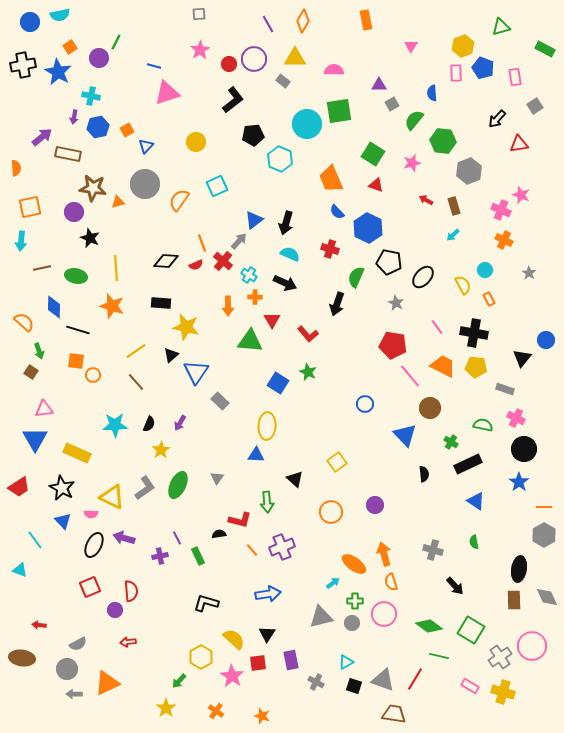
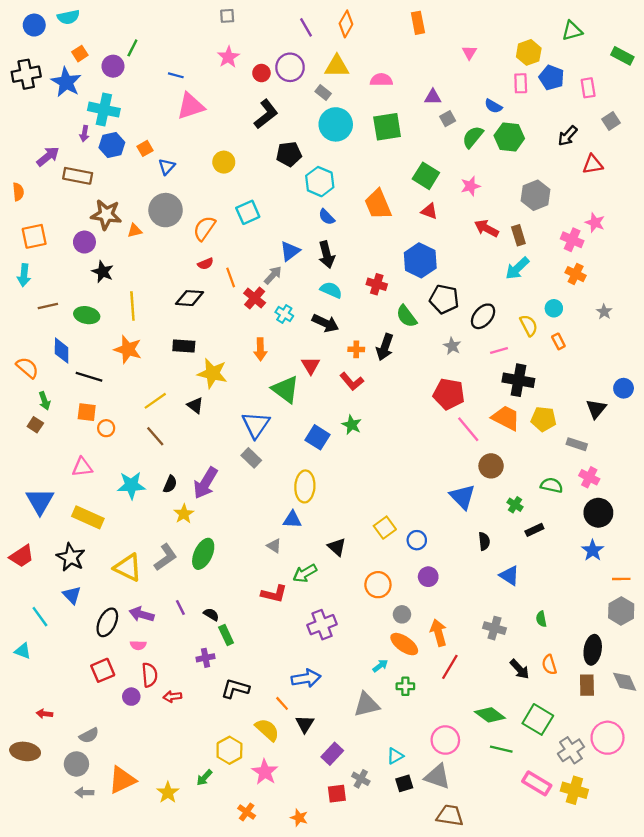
blue semicircle: (432, 93) -> (493, 106), turned -56
cyan cross: (91, 96) -> (104, 110), size x1.5
cyan circle: (307, 124) -> (336, 124), moved
green hexagon: (443, 141) -> (509, 137), moved
red arrow: (426, 200) -> (486, 228), size x1.5
blue semicircle: (337, 212) -> (327, 217), moved
black arrow: (286, 223) -> (327, 255), turned -30
cyan arrow: (453, 235) -> (517, 268), size x1.6
red semicircle: (196, 265) -> (206, 264), moved
green semicircle: (356, 277) -> (407, 316), turned -60
orange cross: (255, 297) -> (356, 349), moved
pink line: (437, 327) -> (499, 351), moved, turned -70
black cross: (474, 333) -> (518, 380), moved
green triangle: (250, 341) -> (285, 389), turned 32
black triangle: (171, 355) -> (195, 405), turned -42
blue triangle: (196, 372) -> (256, 425), moved
blue circle: (365, 404) -> (417, 540), moved
pink triangle: (44, 409) -> (82, 467), moved
purple arrow: (180, 423) -> (206, 483), size x1.8
black rectangle: (468, 464) -> (534, 530), size x0.6
gray triangle: (217, 478) -> (274, 546), moved, turned -32
blue triangle: (476, 501) -> (509, 576), moved
green arrow: (267, 502) -> (305, 573), turned 65
pink semicircle: (91, 514) -> (138, 645), moved
black semicircle: (219, 534) -> (211, 614), moved, turned 40
purple line: (177, 538) -> (180, 608), moved
orange line: (252, 550) -> (282, 703), moved
purple cross: (160, 556) -> (206, 658), moved
orange semicircle: (391, 582) -> (549, 665), moved
pink circle: (384, 614) -> (445, 740), moved
gray circle: (352, 623) -> (402, 614), moved
red arrow: (128, 642) -> (172, 697), moved
purple rectangle: (291, 660) -> (332, 754), turned 54
red square: (258, 663) -> (337, 794), moved
red line: (415, 679) -> (450, 667), moved
black square: (354, 686) -> (404, 783), turned -35
pink rectangle: (470, 686) -> (537, 783), size x1.4
yellow star: (166, 708) -> (168, 793), moved

